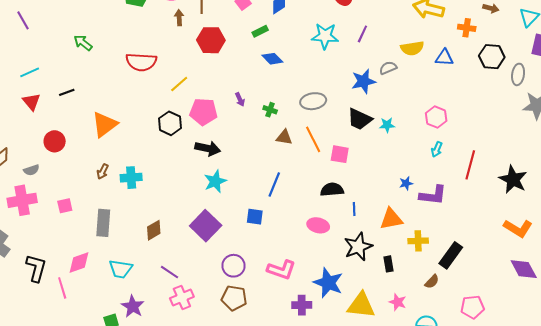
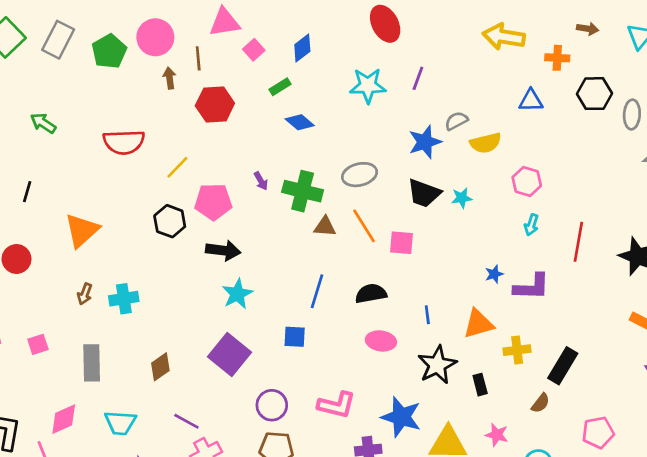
yellow semicircle: (412, 48) -> (486, 143), moved
black line: (67, 92) -> (27, 192), turned -49
green cross: (270, 110) -> (303, 191), size x2.0
black semicircle: (332, 190) -> (371, 294), moved

